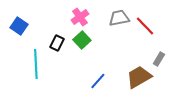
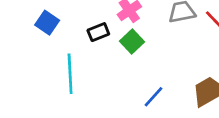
black rectangle: (57, 43) -> (98, 32), moved, turned 42

